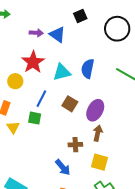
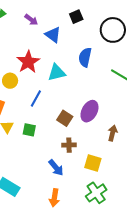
purple arrow: (36, 33) -> (31, 20), moved, turned 32
blue semicircle: (88, 69) -> (85, 57), moved
brown square: (70, 104) -> (65, 118), moved
green square: (35, 118) -> (29, 130), moved
brown arrow: (98, 133) -> (113, 133), moved

